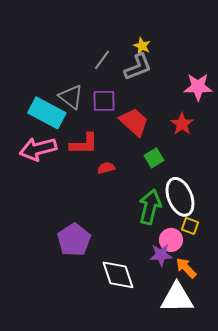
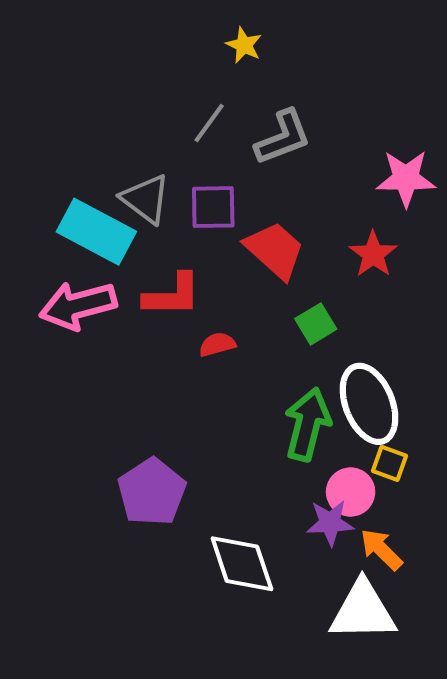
yellow star: (142, 46) -> (244, 45), moved

